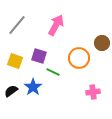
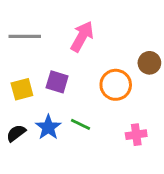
gray line: (17, 25) -> (25, 36), turned 50
yellow square: (15, 61) -> (22, 89), turned -35
green line: (53, 72) -> (81, 124), moved

